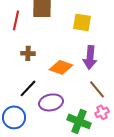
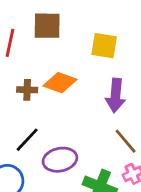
orange diamond: (61, 67) -> (60, 83), moved

